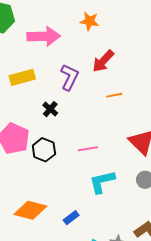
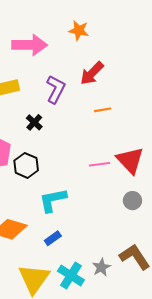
pink line: (88, 149) -> (99, 164), moved
cyan L-shape: (102, 182) -> (53, 200), moved

